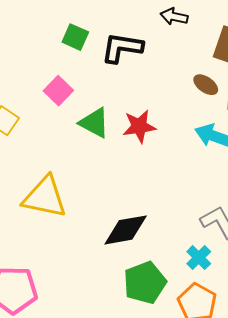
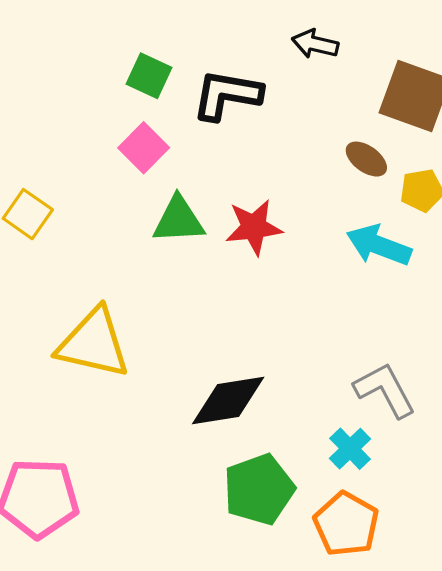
pink square: (58, 91) -> (144, 148), moved
green triangle: (94, 123) -> (179, 220), turned -32

